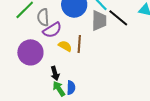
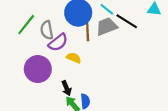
gray trapezoid: (99, 20) -> (107, 26), turned -105
brown line: (79, 44) -> (88, 32), moved

